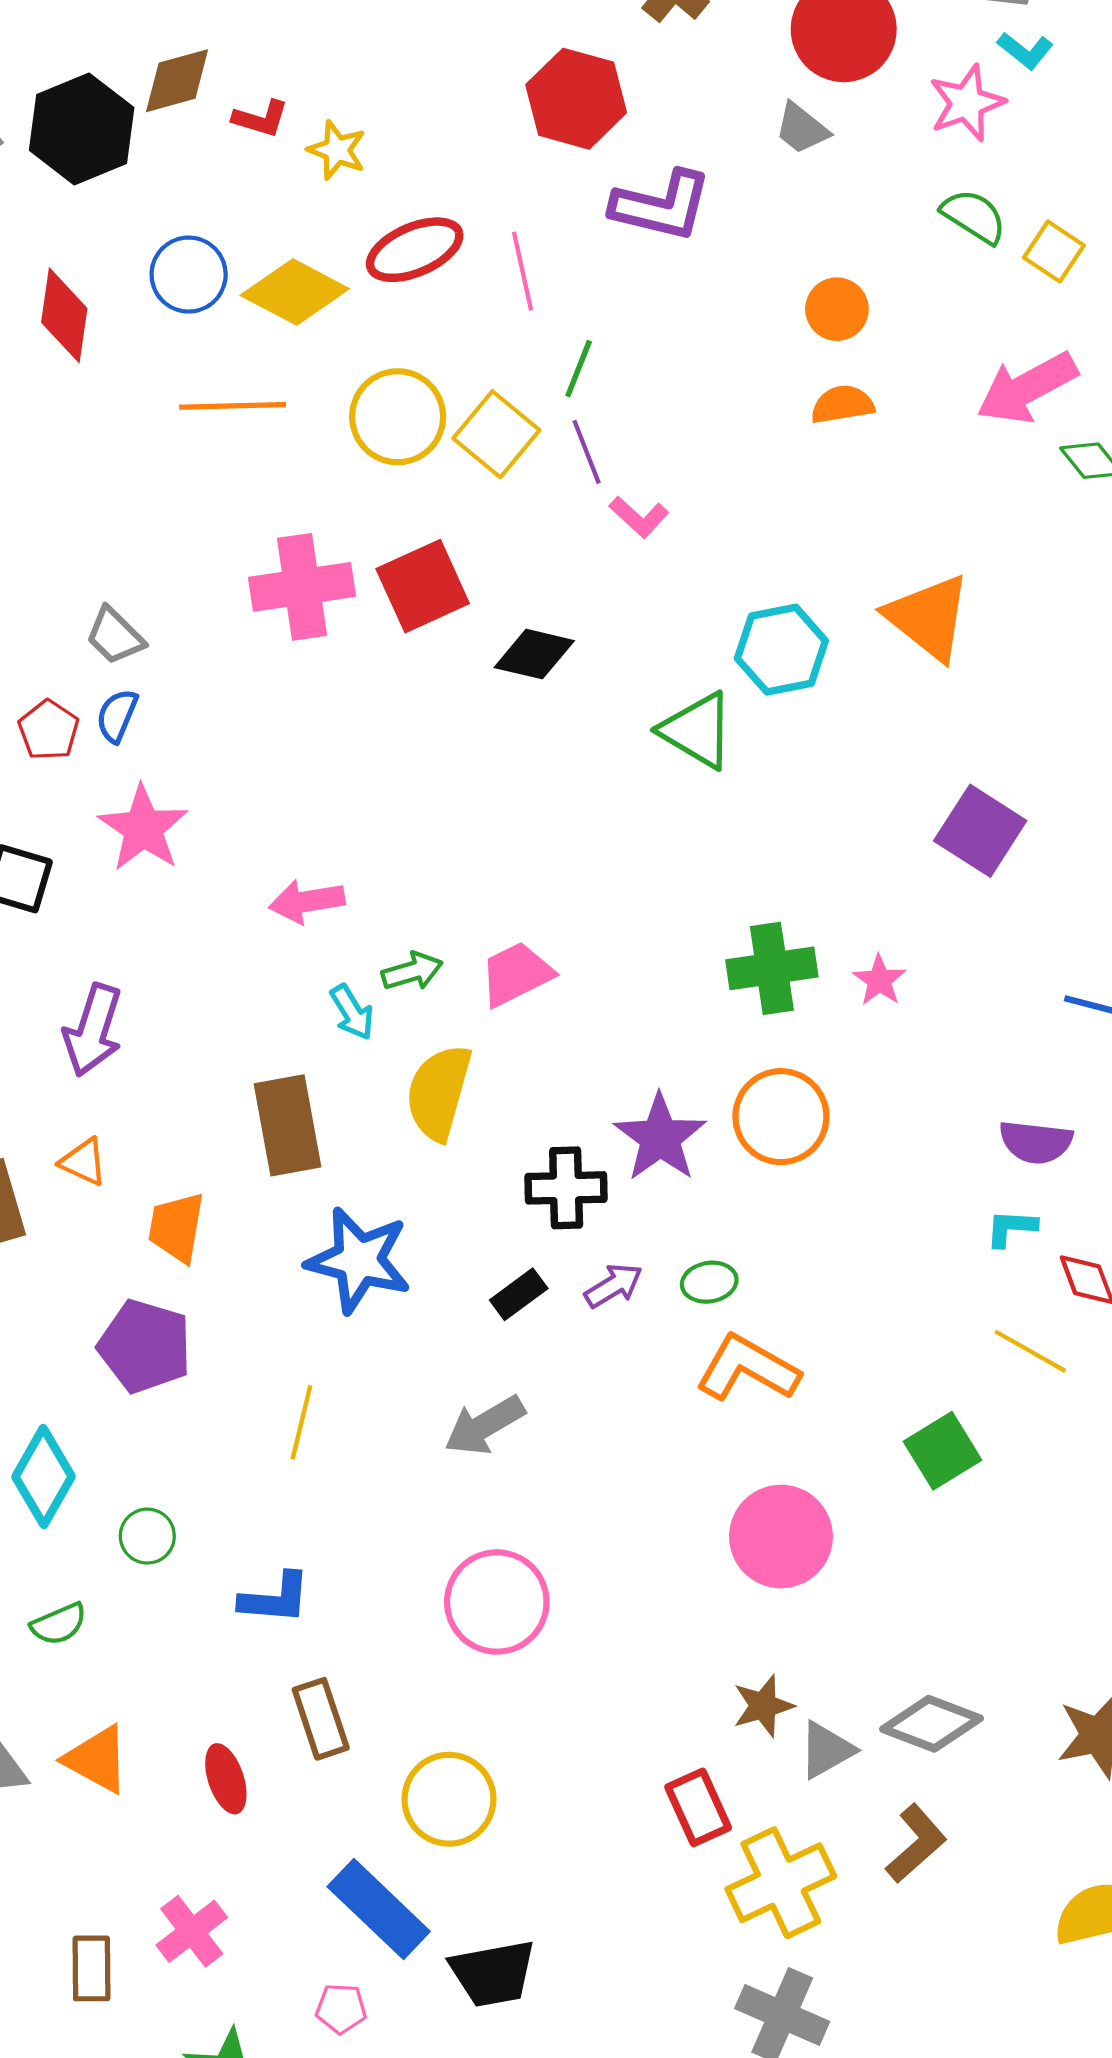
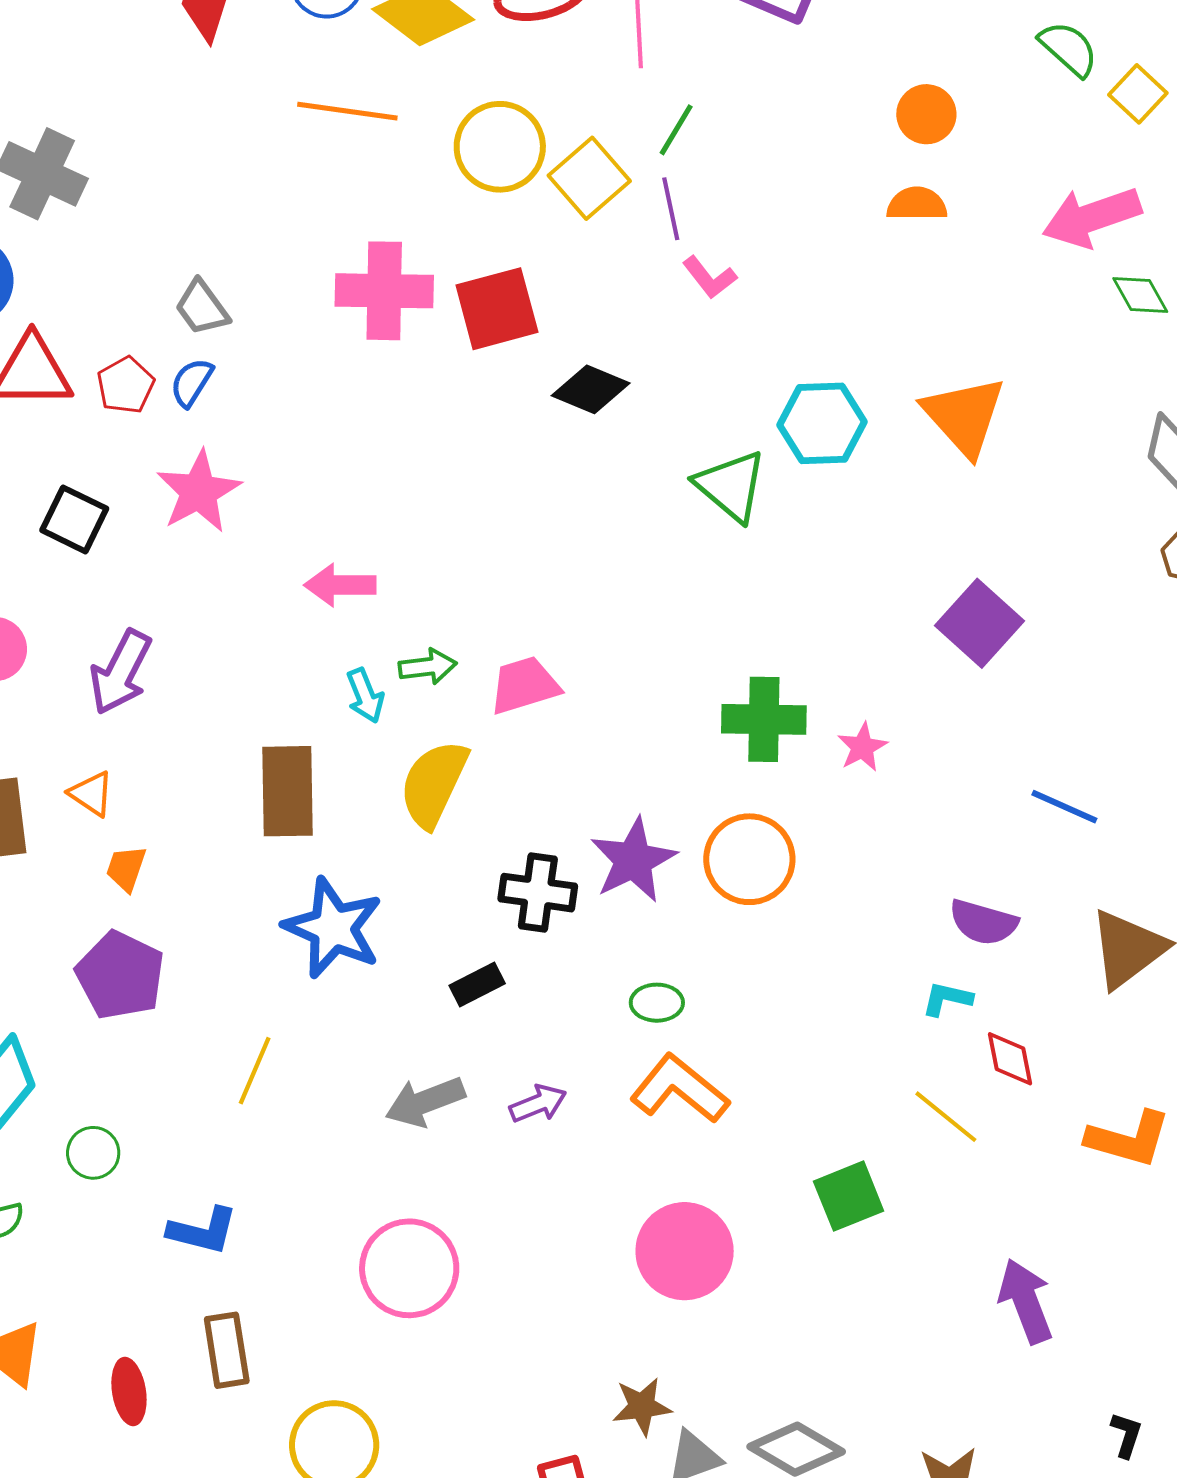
orange trapezoid: (176, 1227) -> (126, 868), moved, size x0.7
purple arrow: (614, 1286) -> (538, 1104), moved

